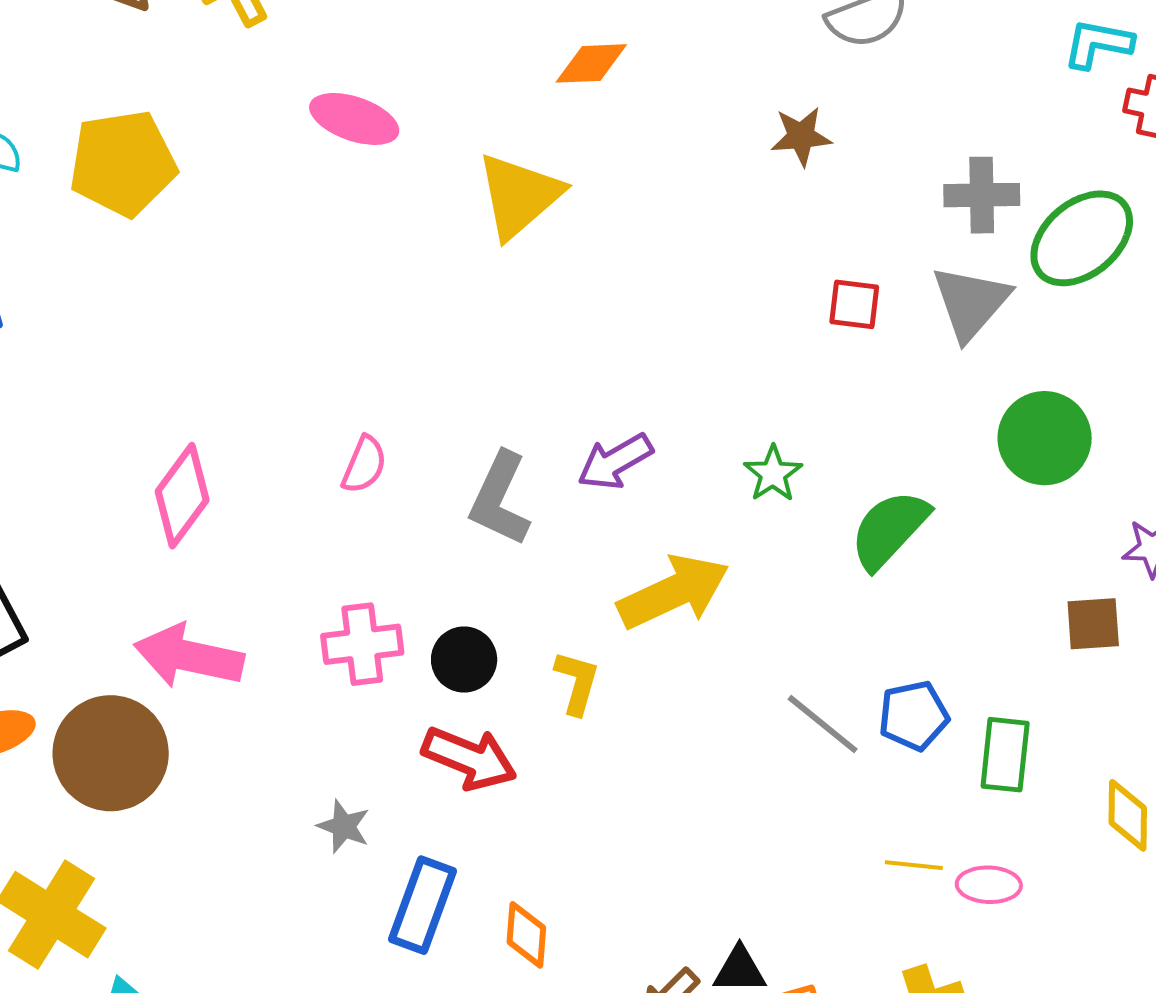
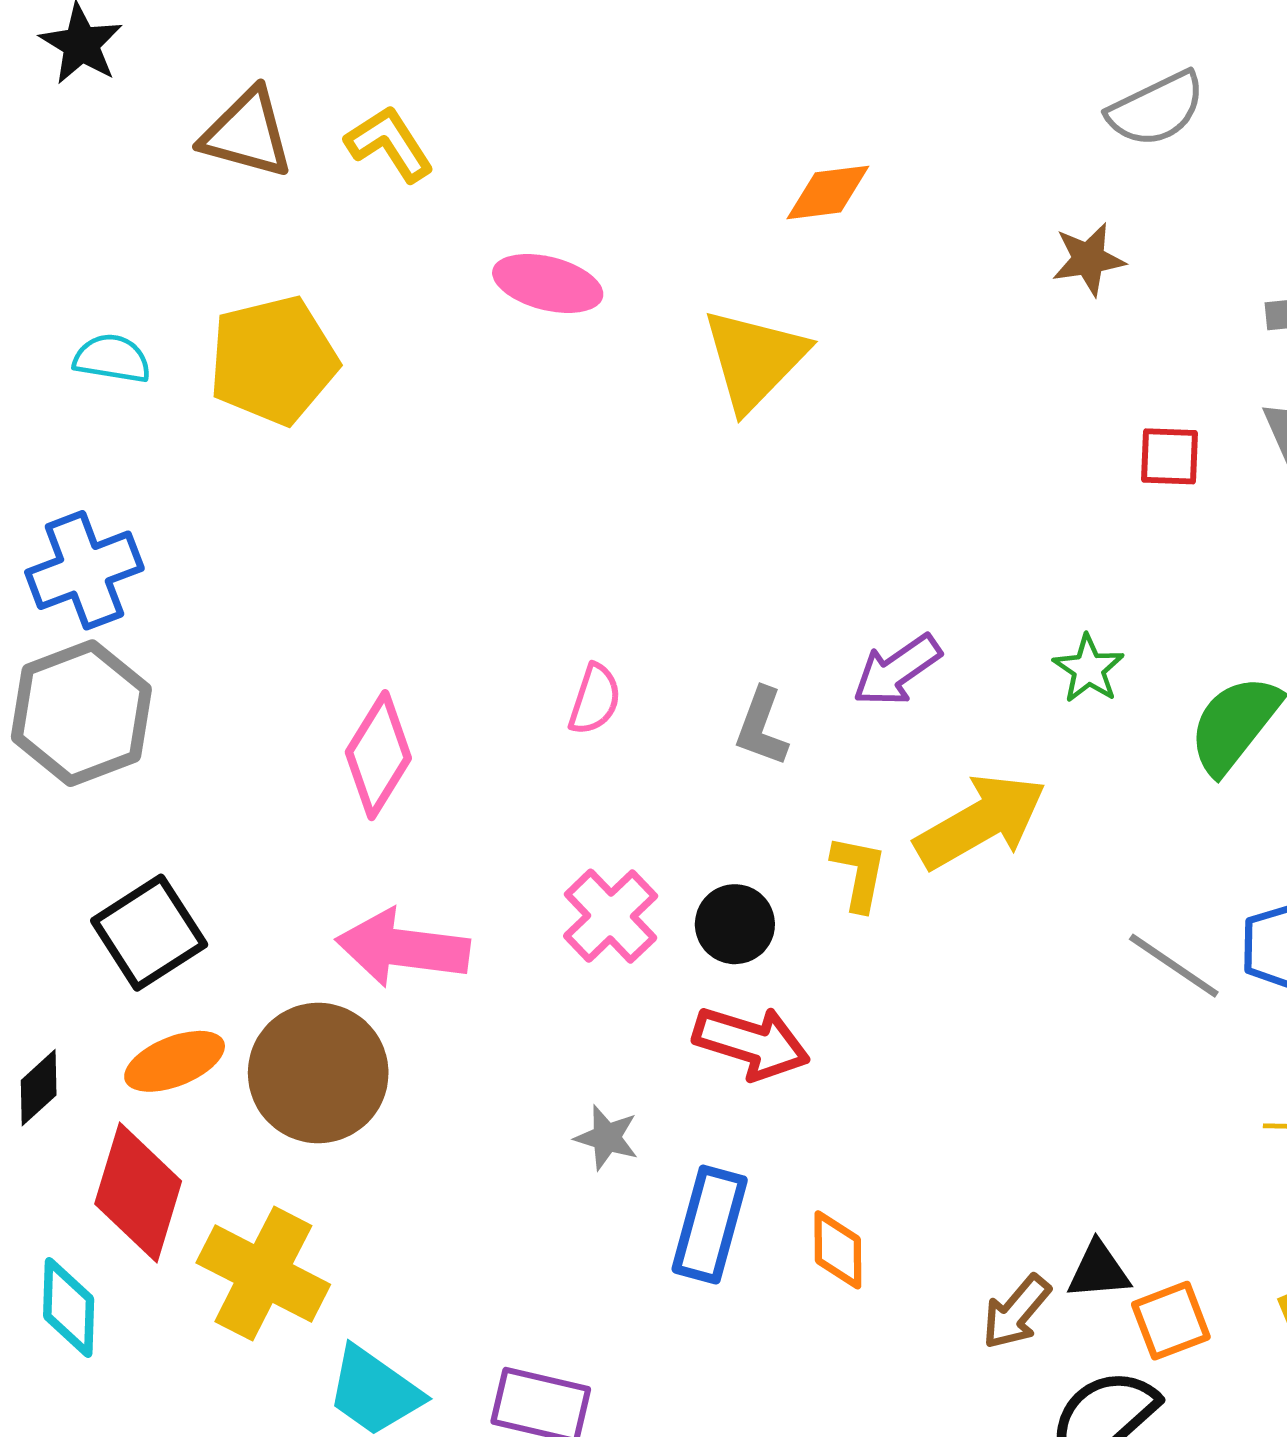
gray L-shape: (500, 499) -> (762, 727), size x0.7
pink cross: (362, 644) -> (611, 916), turned -32
yellow L-shape: (577, 682) -> (859, 873), moved

